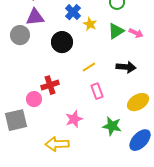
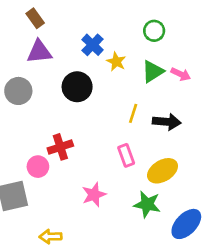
gray circle: (20, 35) -> (18, 91), moved
yellow line: (89, 67) -> (133, 113), moved, turned -40
yellow ellipse: (138, 102) -> (163, 171), moved
yellow arrow: (57, 144) -> (51, 237), moved, size x0.7

